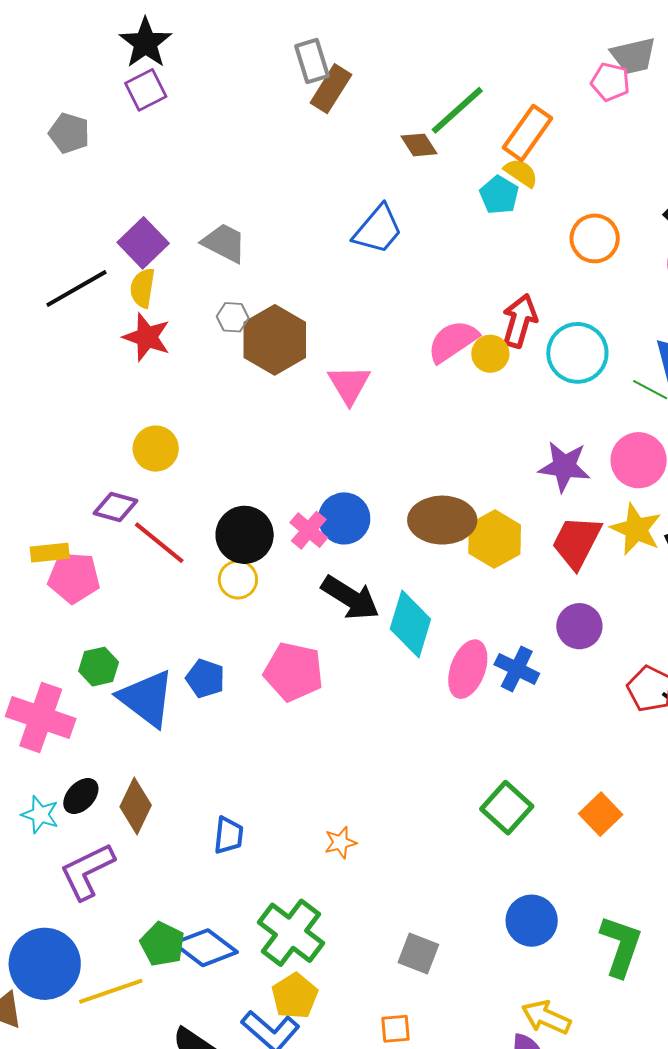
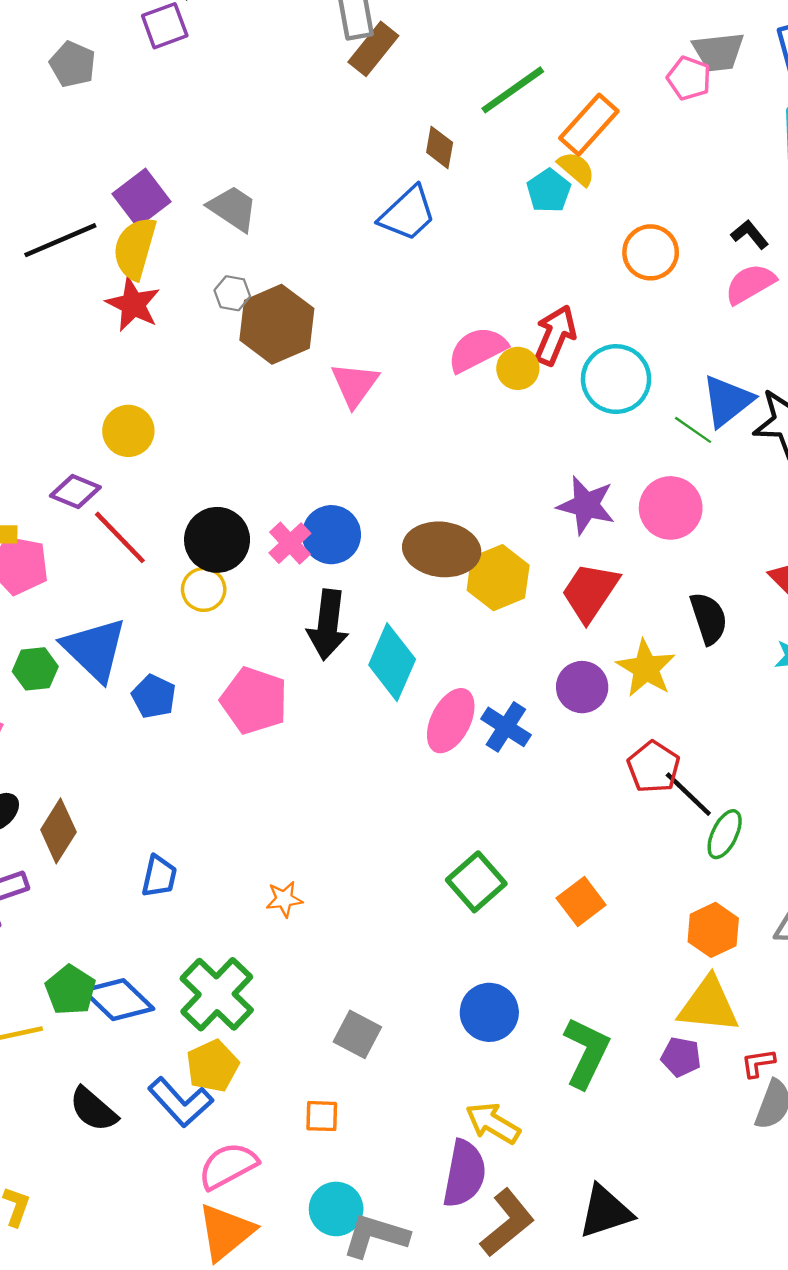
brown diamond: (419, 145) -> (440, 147), moved, turned 36
yellow semicircle: (143, 288) -> (135, 248), size x1.4
yellow star: (636, 529) -> (646, 668), moved
black arrow: (350, 598) -> (328, 625), turned 58
blue triangle: (147, 698) -> (95, 649), moved

